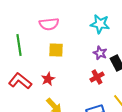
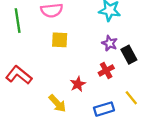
green line: (19, 45) -> (18, 21), moved
red star: (48, 79) -> (78, 84), moved

